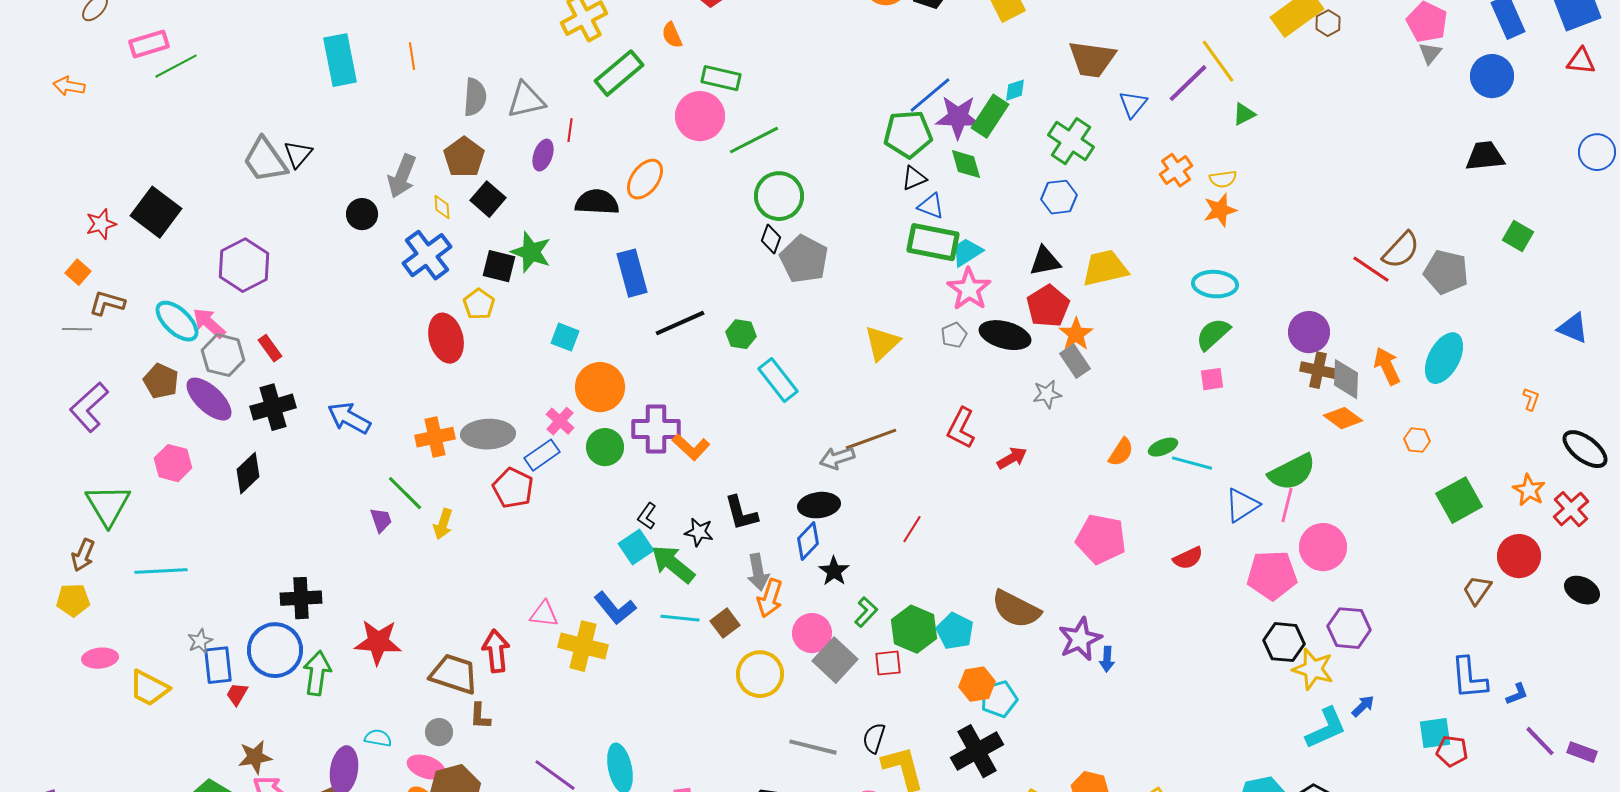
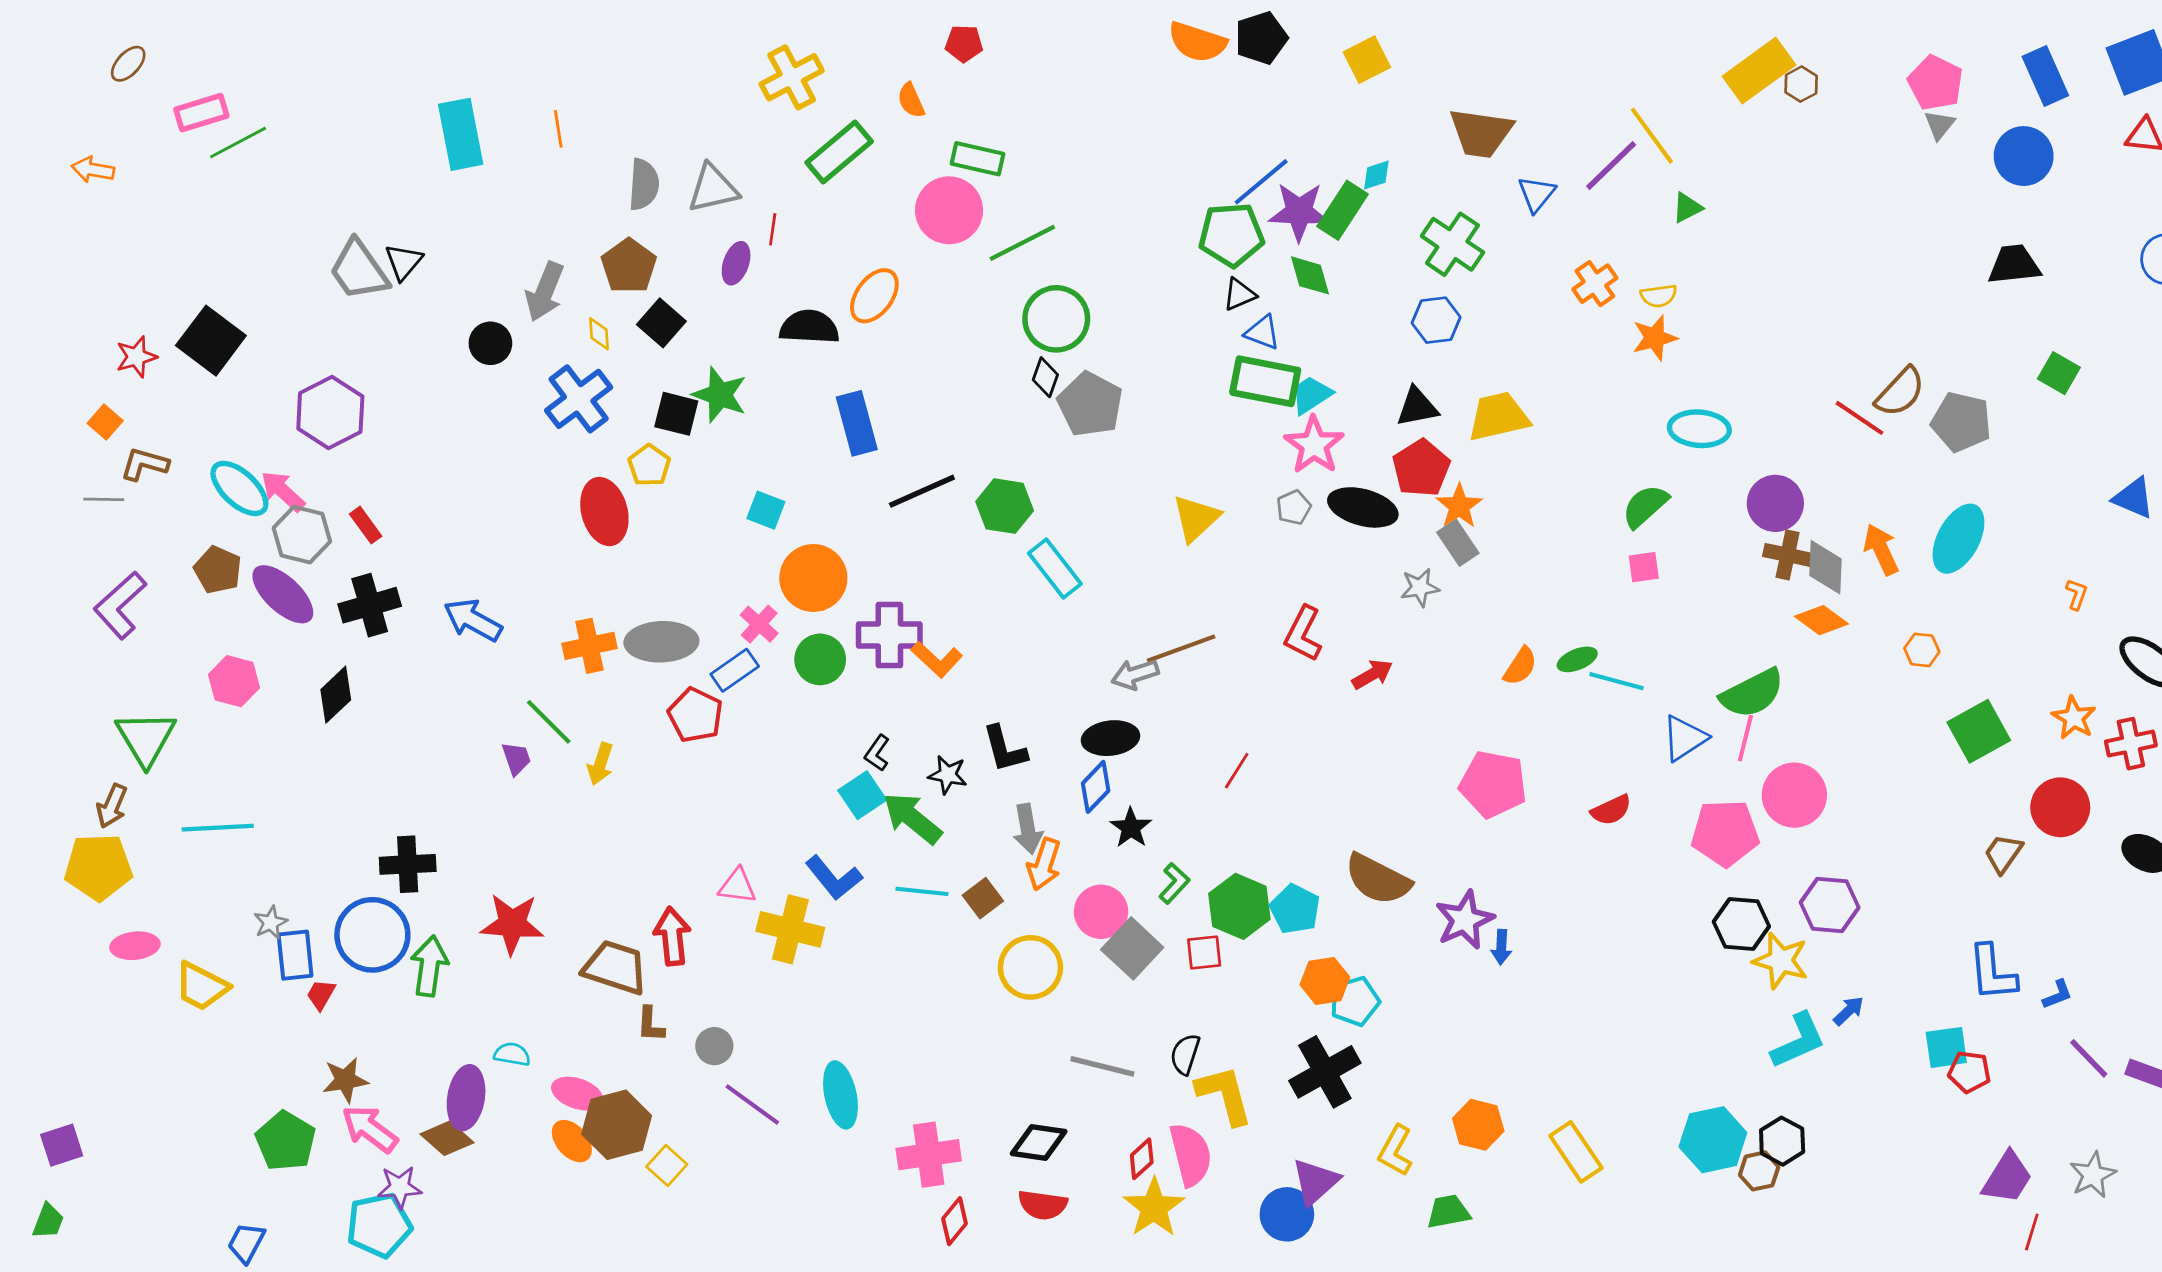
cyan ellipse: (1215, 284) -> (1699, 429), moved
green hexagon: (741, 334) -> (1005, 506), size x1.4
red cross: (1571, 509) -> (2131, 744), turned 30
yellow pentagon: (73, 600) -> (98, 867), size x1.5
gray circle: (439, 732) -> (714, 1046), moved

